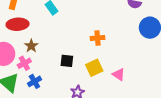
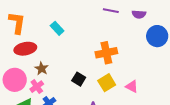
orange cross: (97, 38) -> (106, 53), size x1.5
black square: (67, 61) -> (79, 79), turned 32

